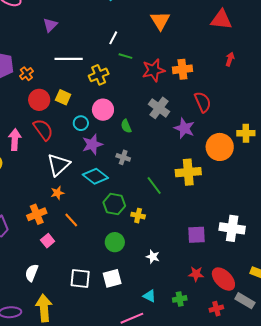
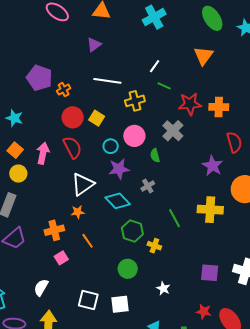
gray cross: (159, 108) -> (173, 131), moved
gray cross: (123, 157) -> (148, 186), turned 32

